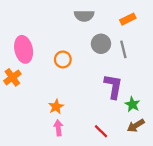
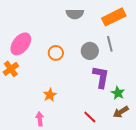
orange rectangle: (128, 19) -> (114, 17), size x1.6
gray circle: (101, 44) -> (90, 51), moved
pink ellipse: (24, 49) -> (21, 44), turned 50
pink arrow: (58, 128) -> (40, 119), moved

